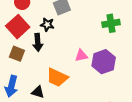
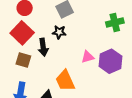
black star: (47, 25) -> (59, 32), moved
orange trapezoid: (57, 77) -> (65, 81), turned 45

